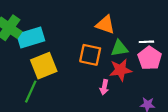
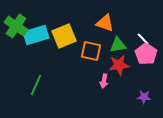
white line: (146, 42) -> (143, 39), turned 48
yellow square: (44, 66) -> (64, 36), moved

